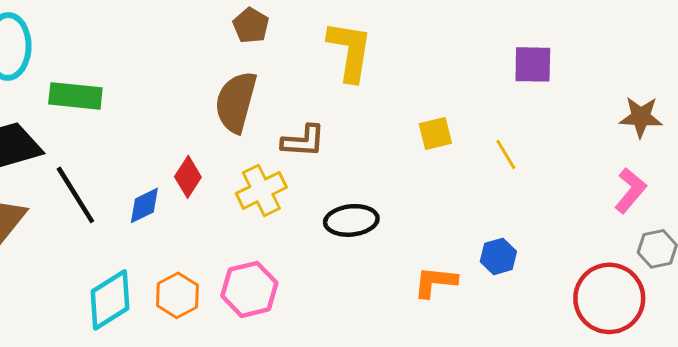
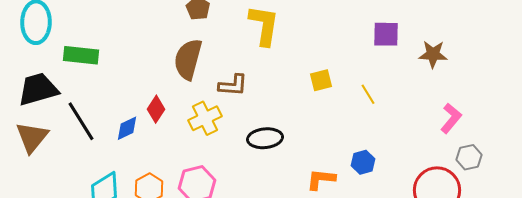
brown star: (641, 117) -> (433, 54), moved

